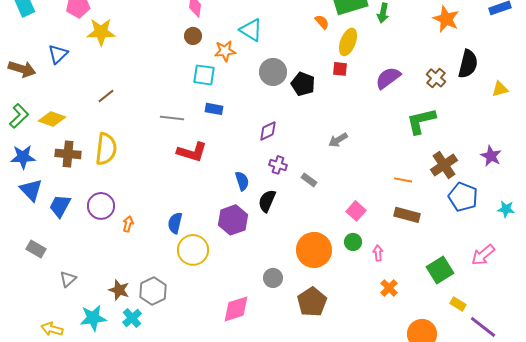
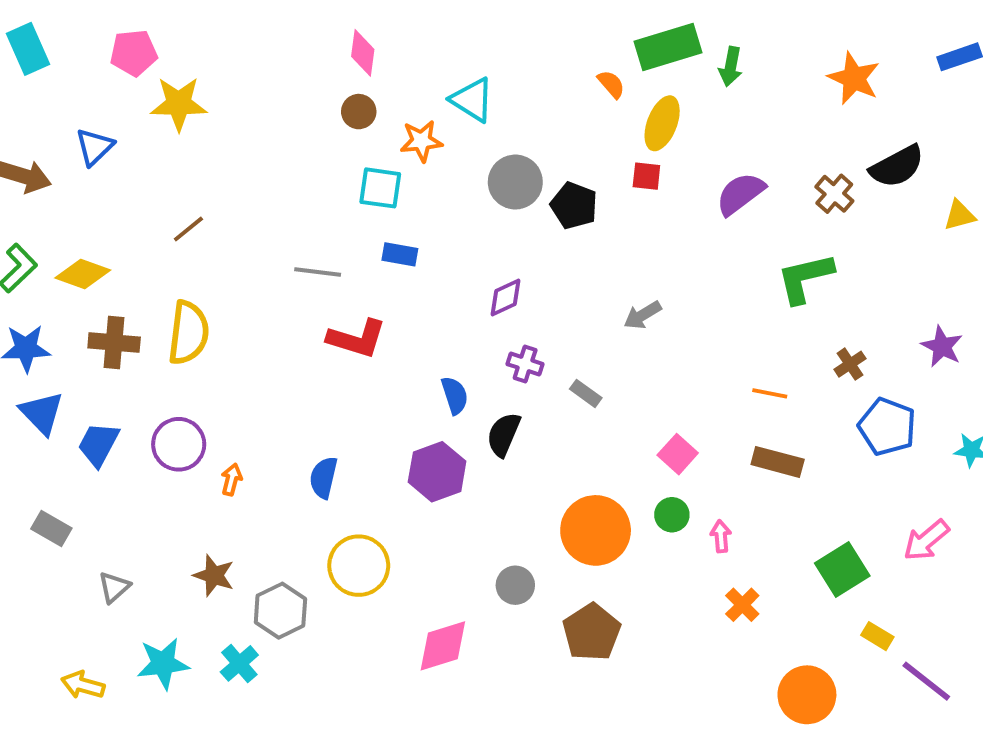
black semicircle: (468, 64) -> (897, 166), turned 48
brown cross: (444, 165) -> (850, 364), size x0.6
yellow circle: (193, 250) -> (359, 566), moved
brown star: (119, 290) -> (214, 575), moved

